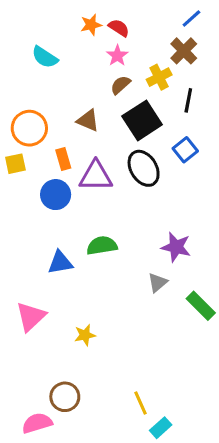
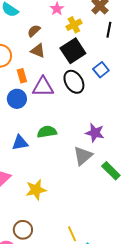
yellow cross: (159, 77) -> (74, 25), moved
brown semicircle: (120, 85) -> (34, 31), moved
black line: (188, 100) -> (109, 30), moved
gray triangle: (157, 283) -> (83, 156), size x1.5
yellow star: (85, 335) -> (36, 190), size x1.5

